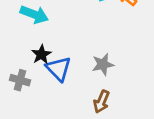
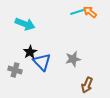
brown arrow: (101, 102) -> (87, 85), moved

